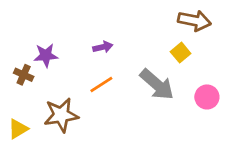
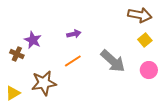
yellow square: (181, 53) -> (145, 40), moved
purple star: (46, 55) -> (33, 40), turned 30

